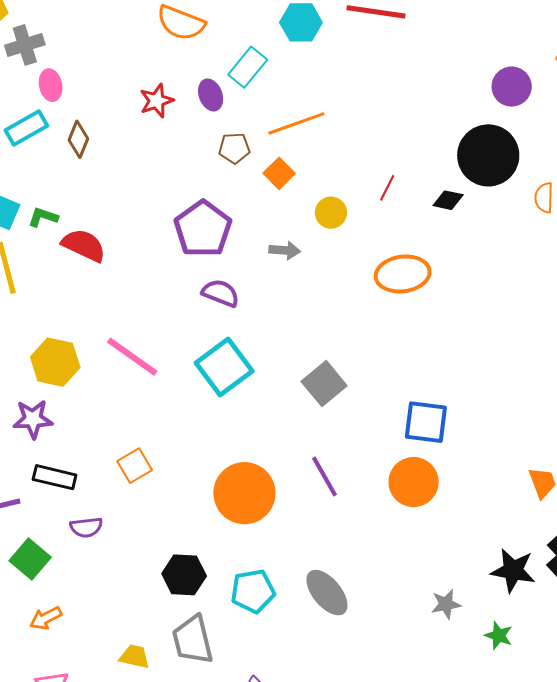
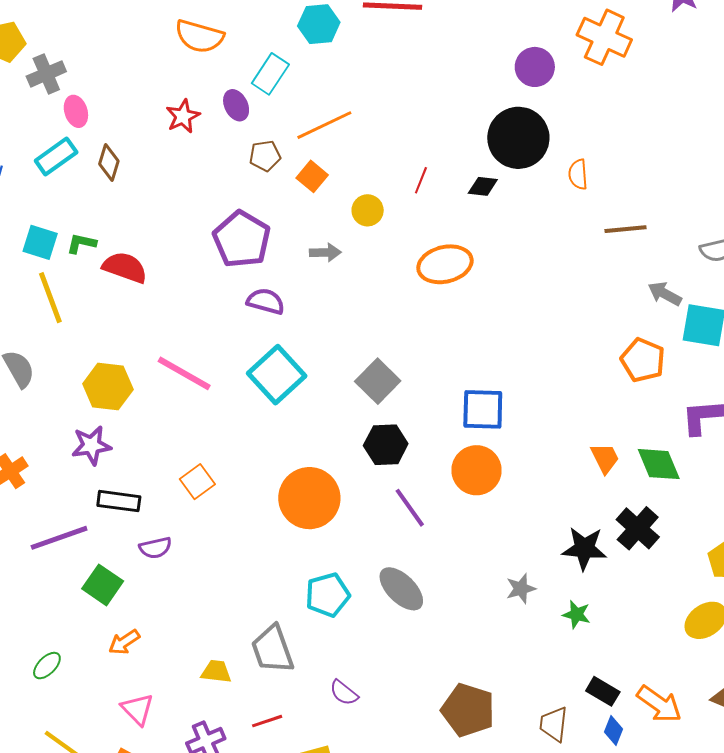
purple line: (325, 477) -> (410, 508), moved
black hexagon: (184, 575) -> (386, 445), moved

